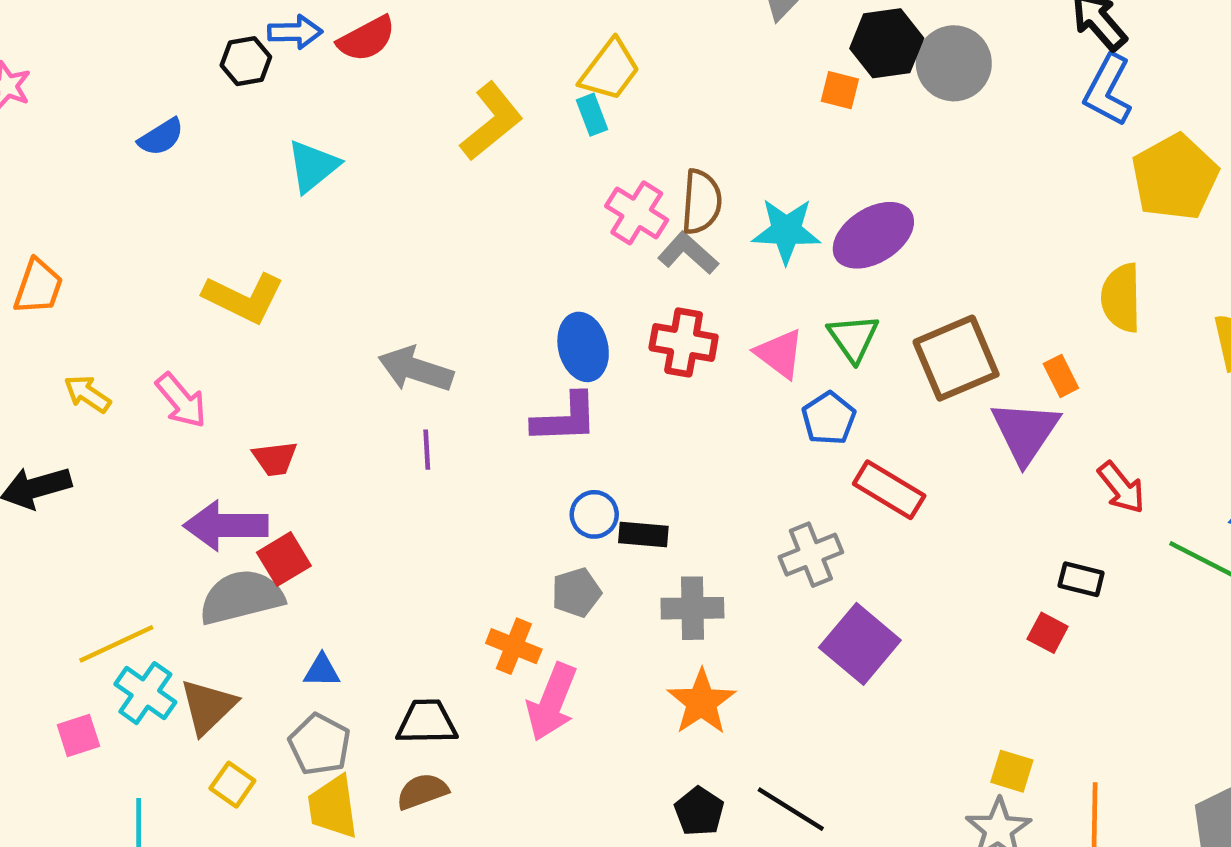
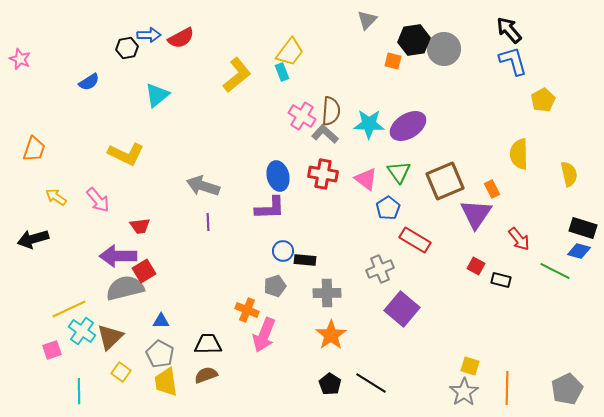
blue L-shape: (1108, 90) -> (513, 61), turned 136
yellow pentagon: (1175, 177) -> (543, 100), size x0.6
red square: (1048, 633) -> (476, 266), moved

